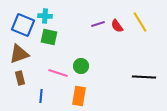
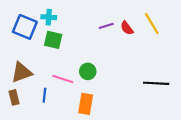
brown triangle: (19, 54) -> (22, 72), moved
brown rectangle: (20, 78) -> (14, 97), moved
blue line: (41, 96) -> (44, 95), moved

